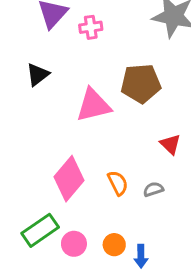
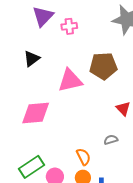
pink diamond: (69, 179) -> (36, 113), moved, turned 44
orange semicircle: (118, 183) -> (83, 157), moved

